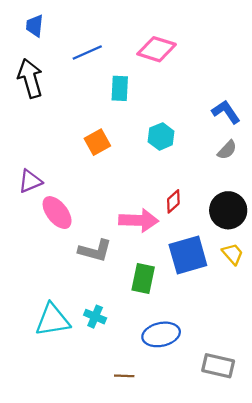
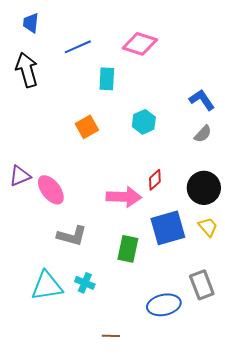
purple triangle: (30, 181) -> (20, 176), moved
gray L-shape: (95, 251) -> (72, 236), moved
blue ellipse: (161, 334) -> (164, 305), moved
gray rectangle: (218, 366) -> (202, 285), moved, turned 56

